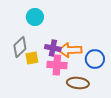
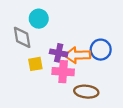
gray diamond: (20, 47) -> (22, 37), moved, turned -55
blue circle: (95, 59) -> (101, 50), moved

